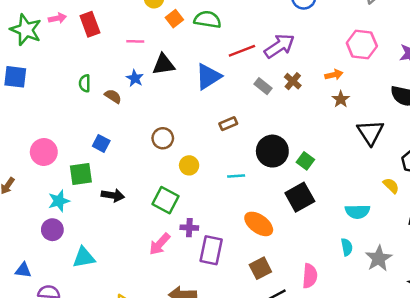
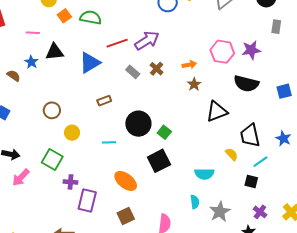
pink hexagon: (362, 44) -> (222, 52), moved
black triangle: (370, 132) -> (217, 111), turned 40
pink arrow: (160, 244) -> (21, 177), moved

